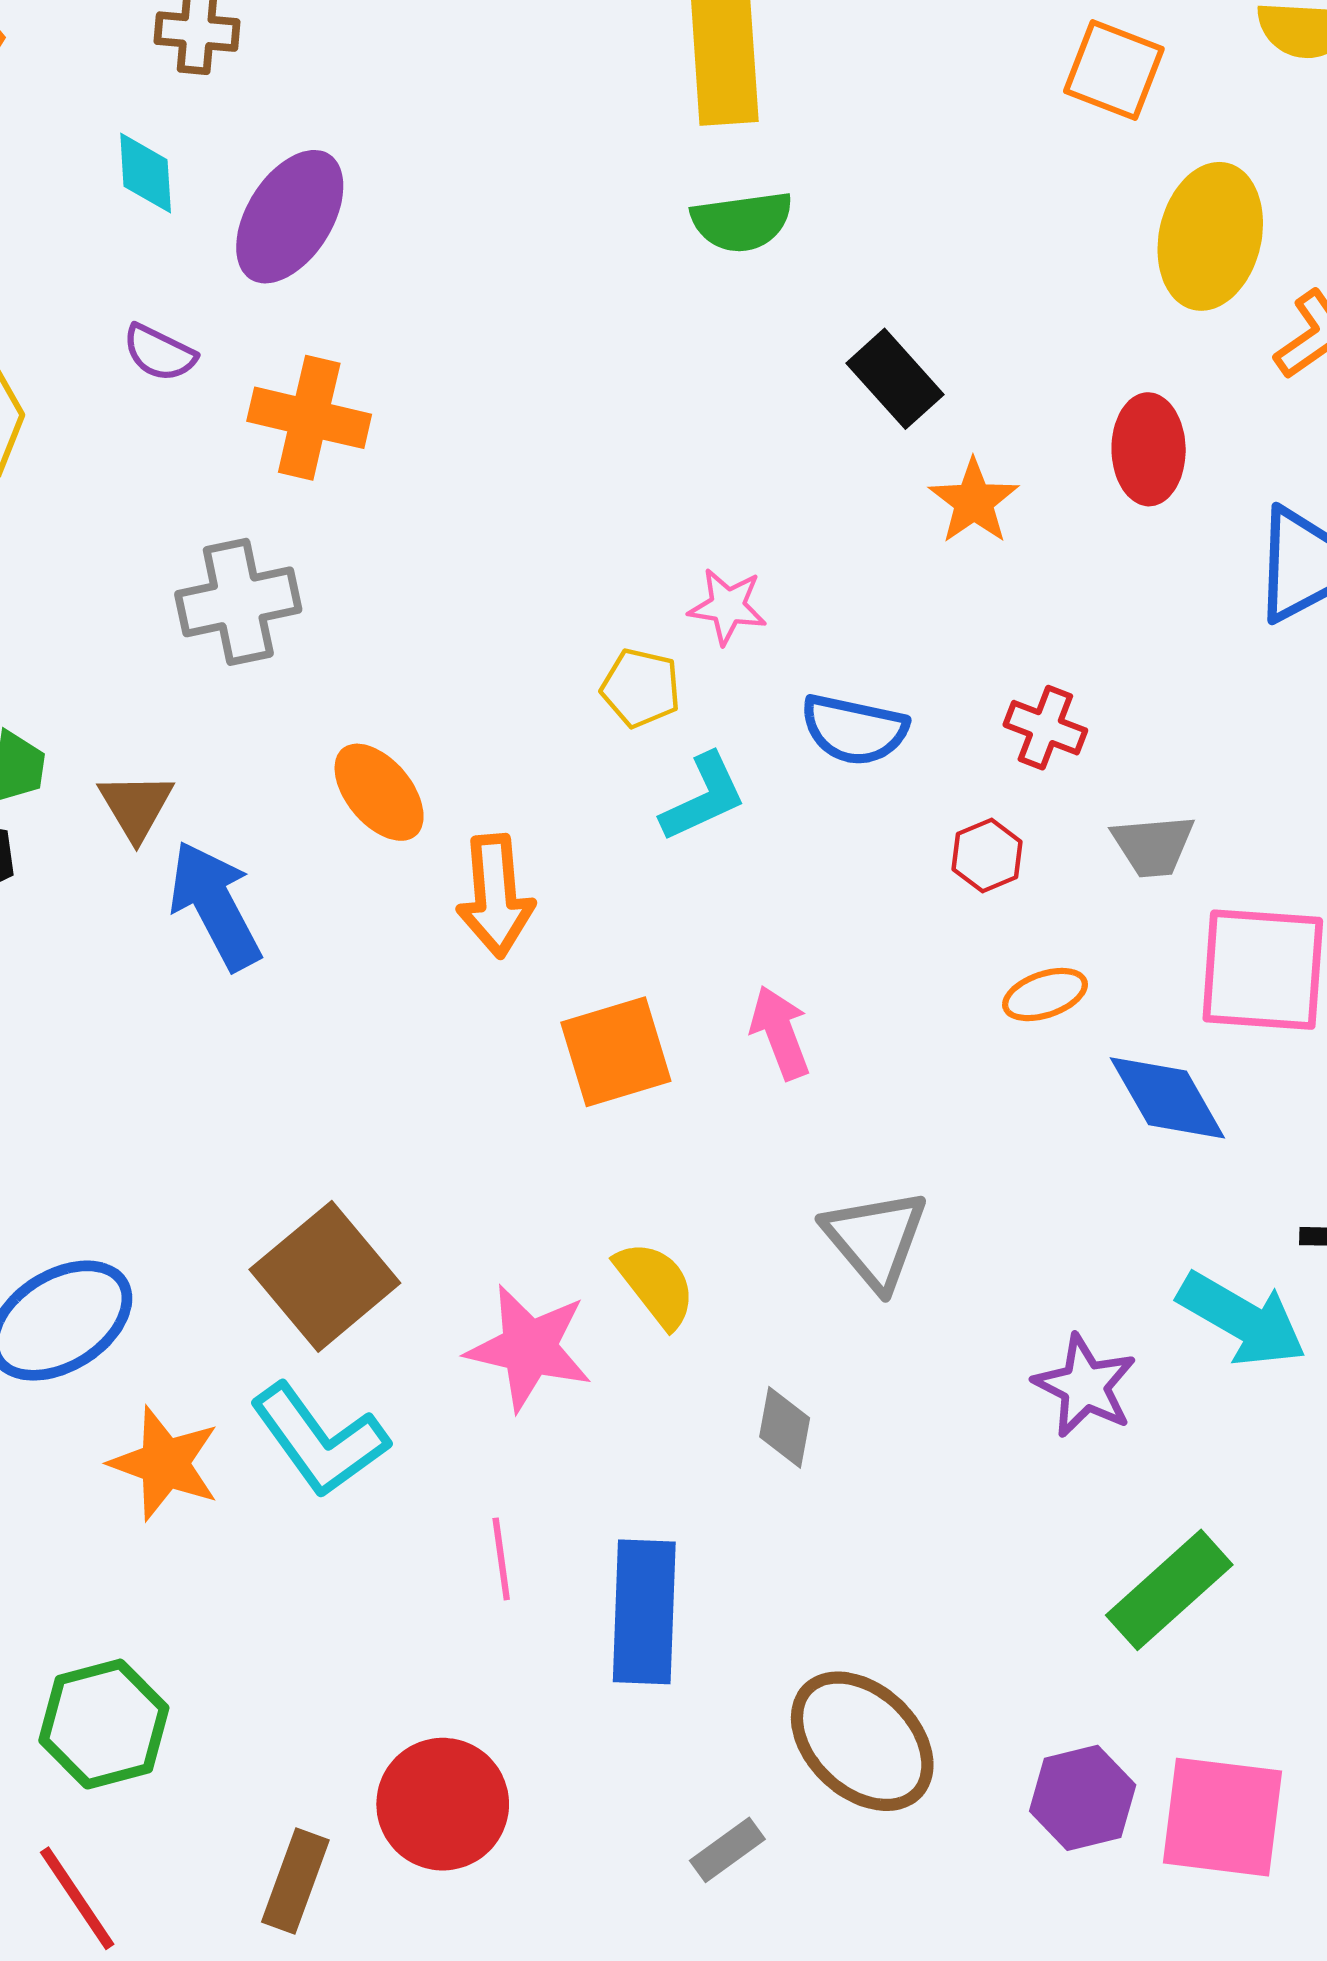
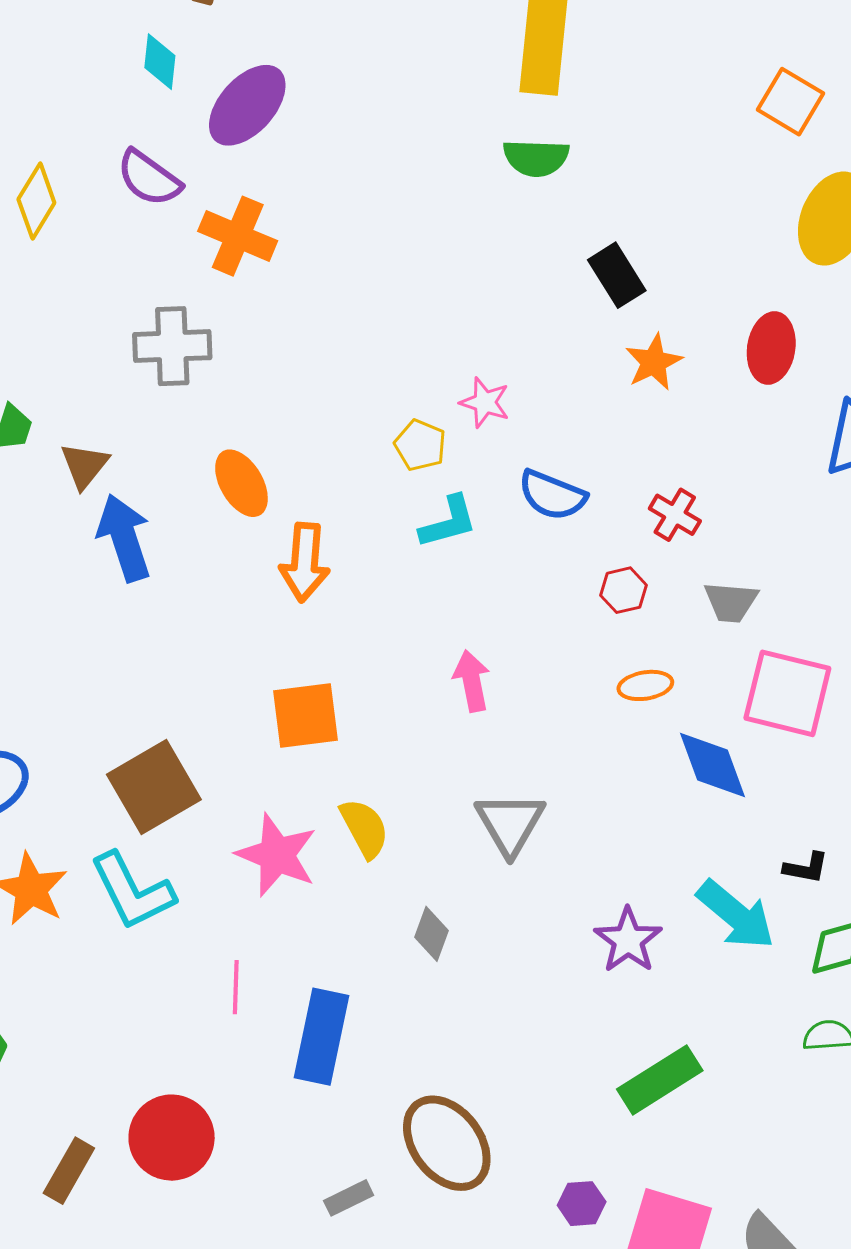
purple semicircle: (159, 353) -> (149, 178), size x1.4
orange square: (616, 1052) -> (305, 715), moved
purple hexagon: (1083, 1798) -> (582, 1204), size x0.7

